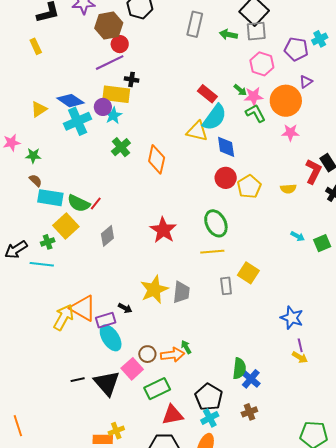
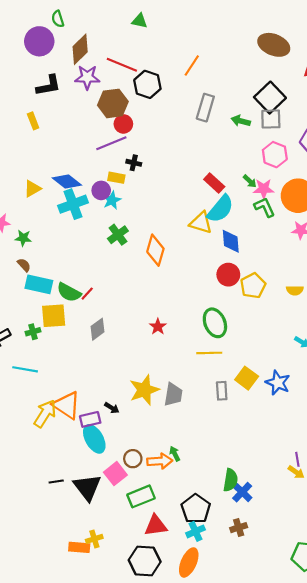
yellow rectangle: (116, 94) -> (116, 178), size x0.6
yellow square: (66, 226) -> (54, 316), turned 35
red star: (163, 230) -> (158, 327), size x0.6
cyan line: (42, 264) -> (25, 369), moved
blue star: (292, 318) -> (278, 383), moved

